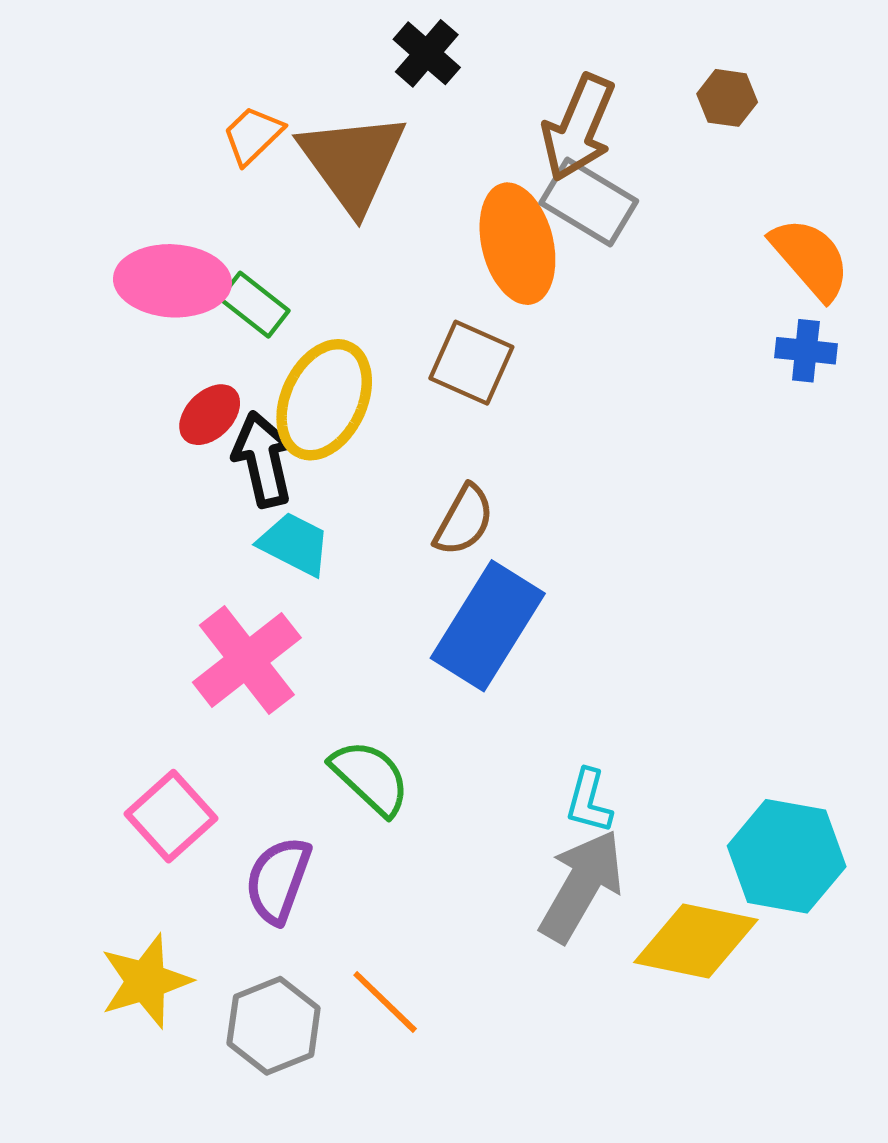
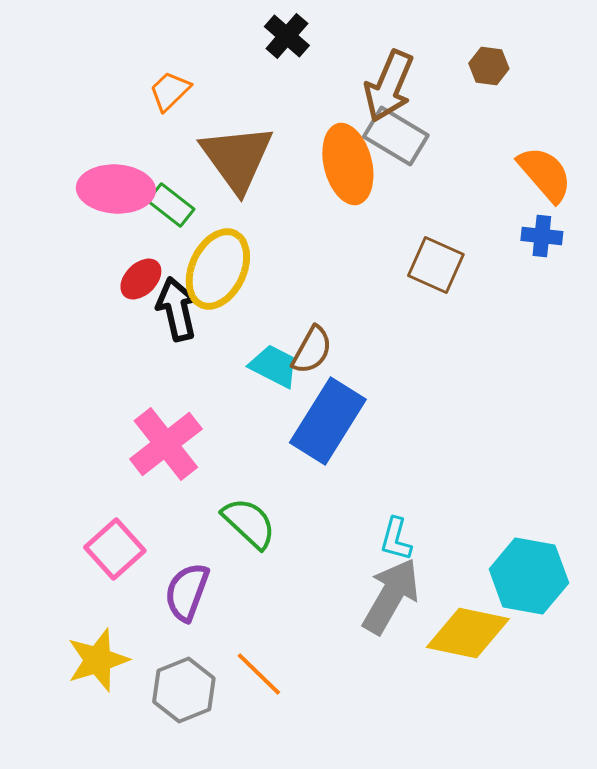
brown triangle: (352, 162) -> (237, 158), moved
brown square: (471, 363) -> (436, 265), moved
cyan trapezoid: (294, 544) -> (274, 366), moved

